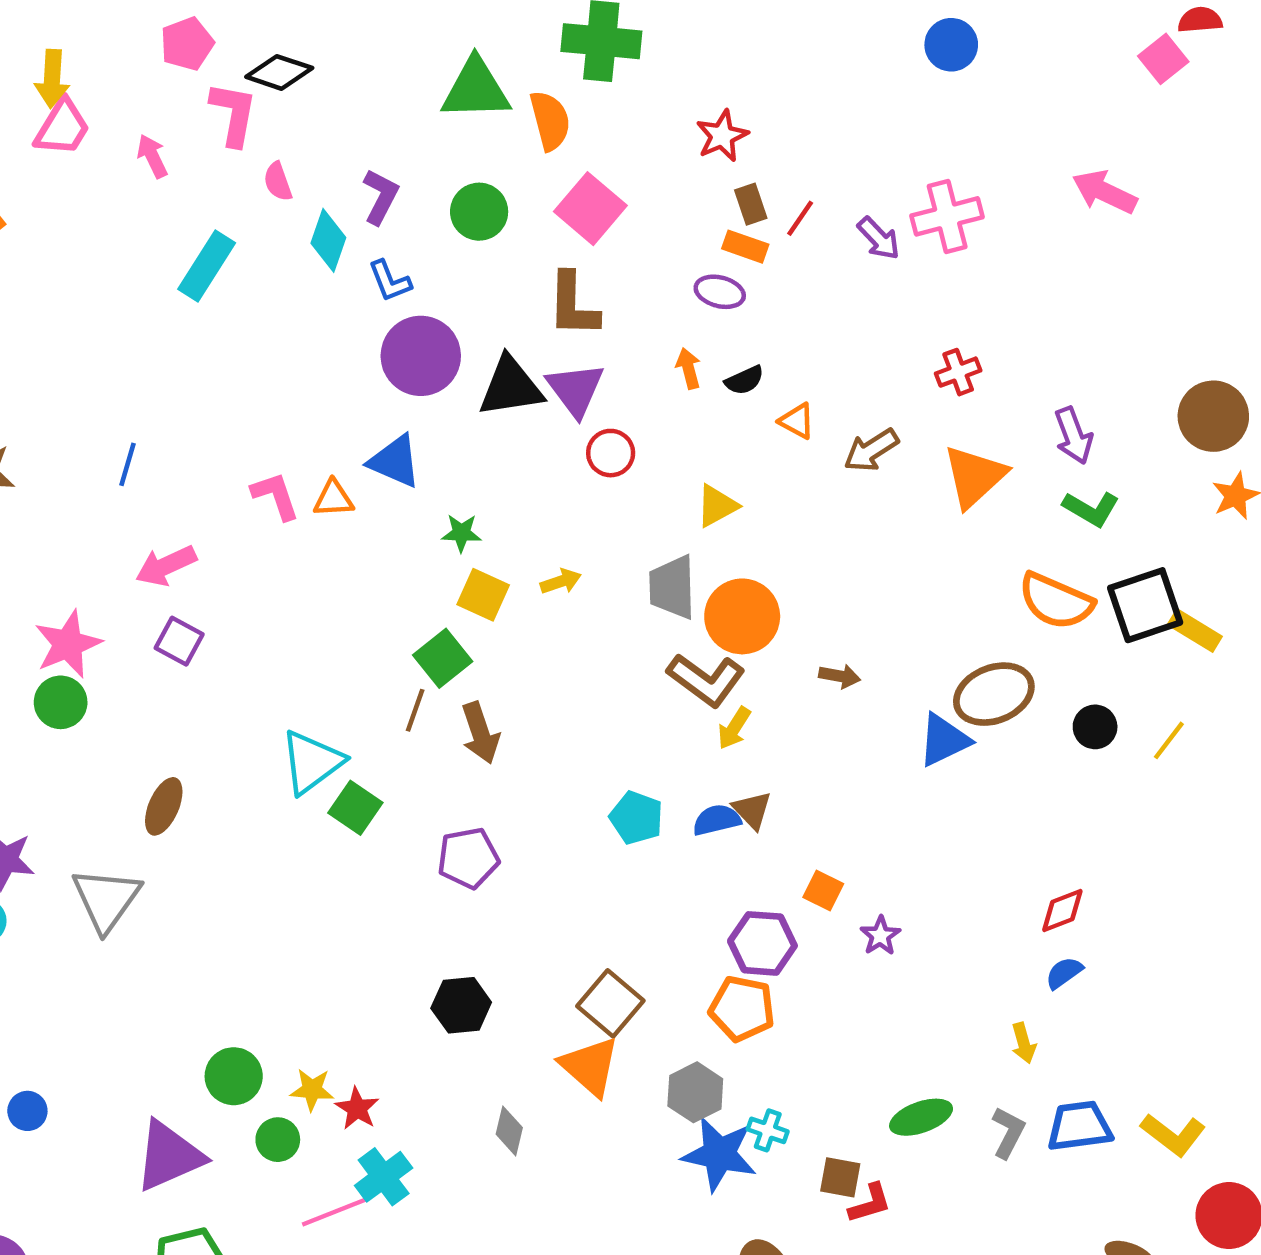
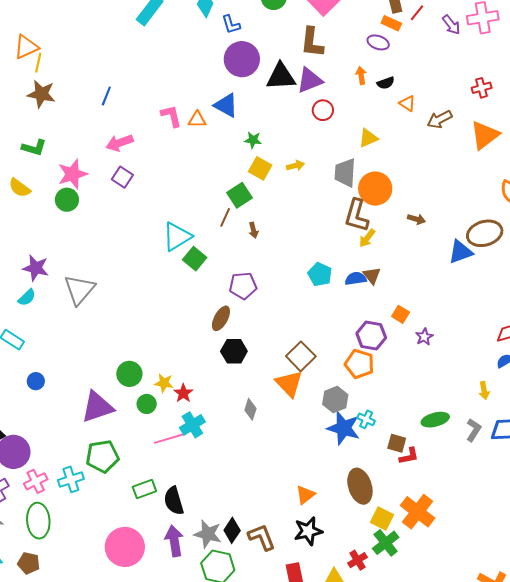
purple triangle: (575, 389) -> (310, 80), turned 40
brown L-shape: (706, 680) -> (357, 215), turned 64
brown arrow: (480, 733) -> (253, 230), size x0.6
brown ellipse: (164, 806) -> (221, 318), moved

